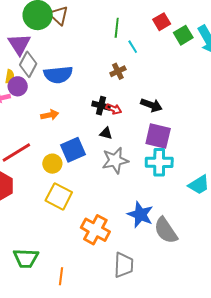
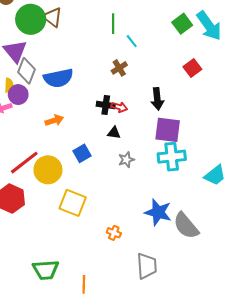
red square: (162, 22) -> (192, 68), moved
black arrow: (151, 105) -> (157, 99), turned 70
blue square: (73, 150) -> (82, 153), size x0.7
gray star: (115, 160) -> (126, 160), size x0.6
yellow circle: (52, 164) -> (48, 170), moved, size x1.4
orange cross: (95, 230) -> (114, 233), size x0.5

